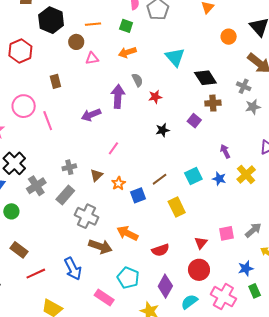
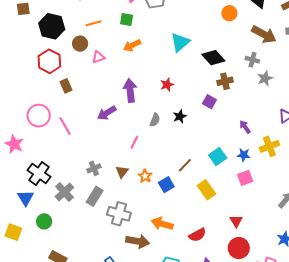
red hexagon: (20, 51) -> (49, 61), moved
cyan triangle: (175, 57) -> (180, 42), turned 40
gray semicircle: (137, 80) -> (155, 120), moved, turned 56
yellow cross: (246, 175) -> (269, 146), turned 30
pink square: (226, 233) -> (245, 178), moved

